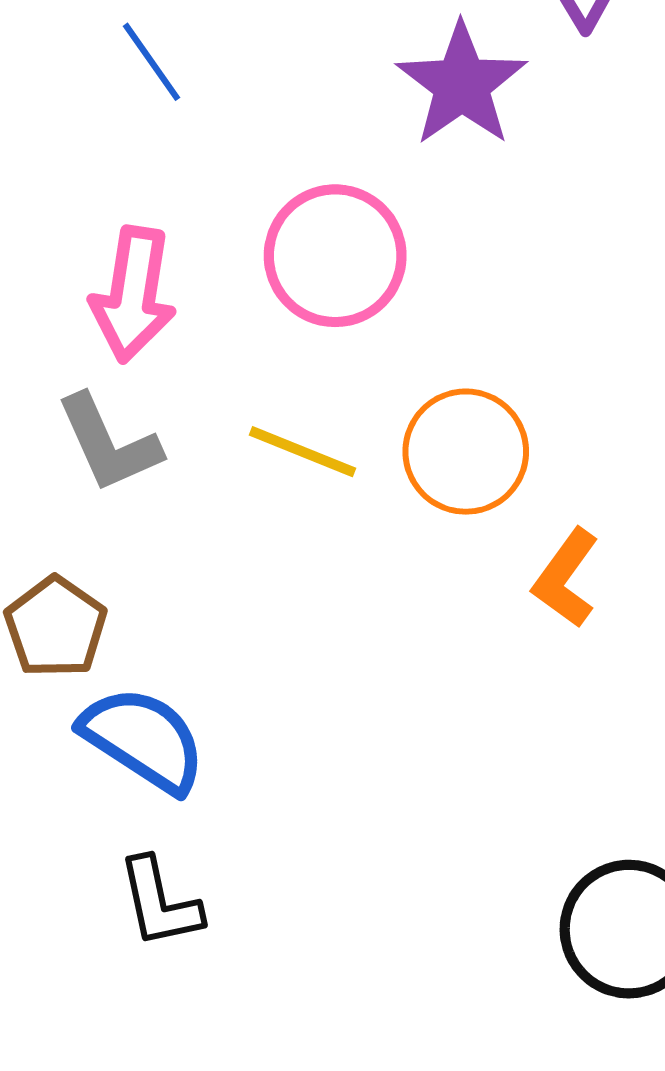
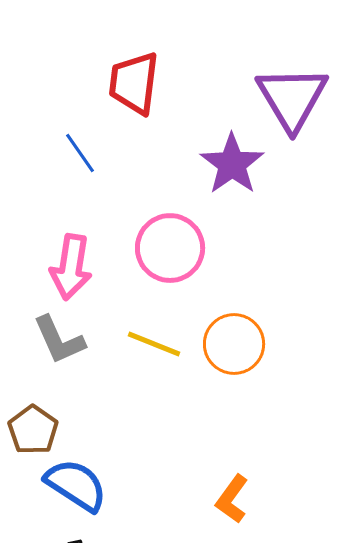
orange L-shape: (566, 578) -> (232, 499), moved

